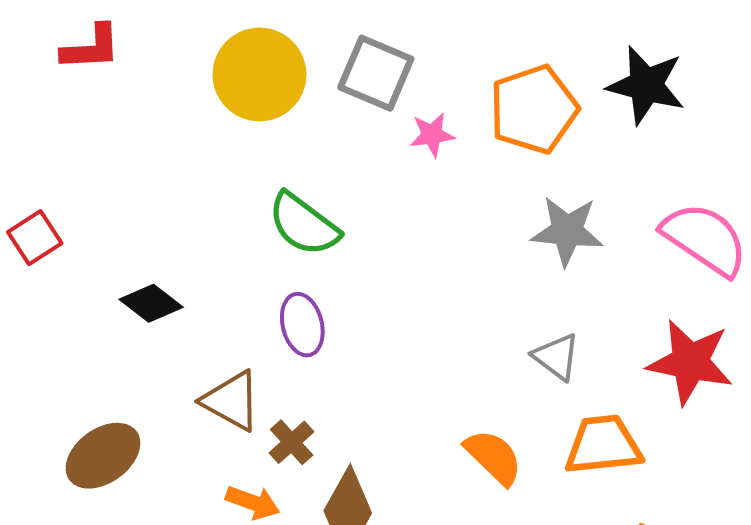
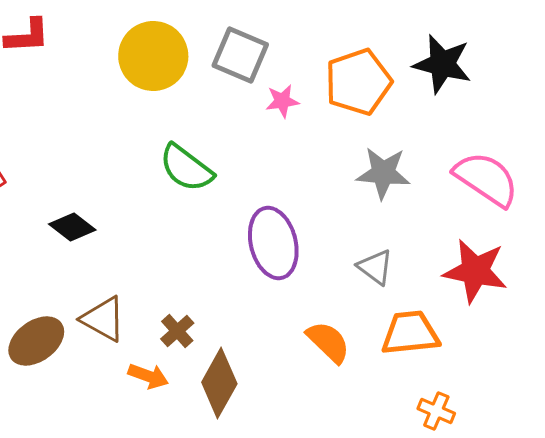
purple ellipse: (302, 325) -> (273, 243), moved, size x1.5
brown triangle: (231, 401) -> (103, 319), moved

